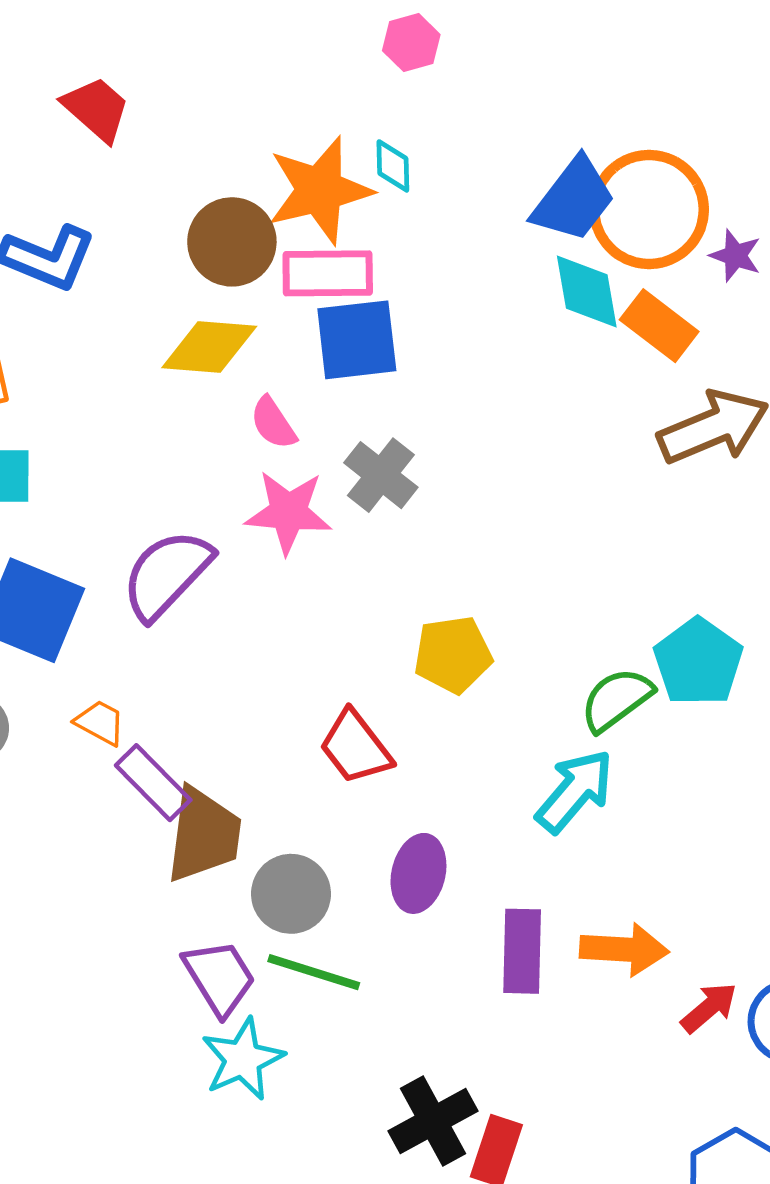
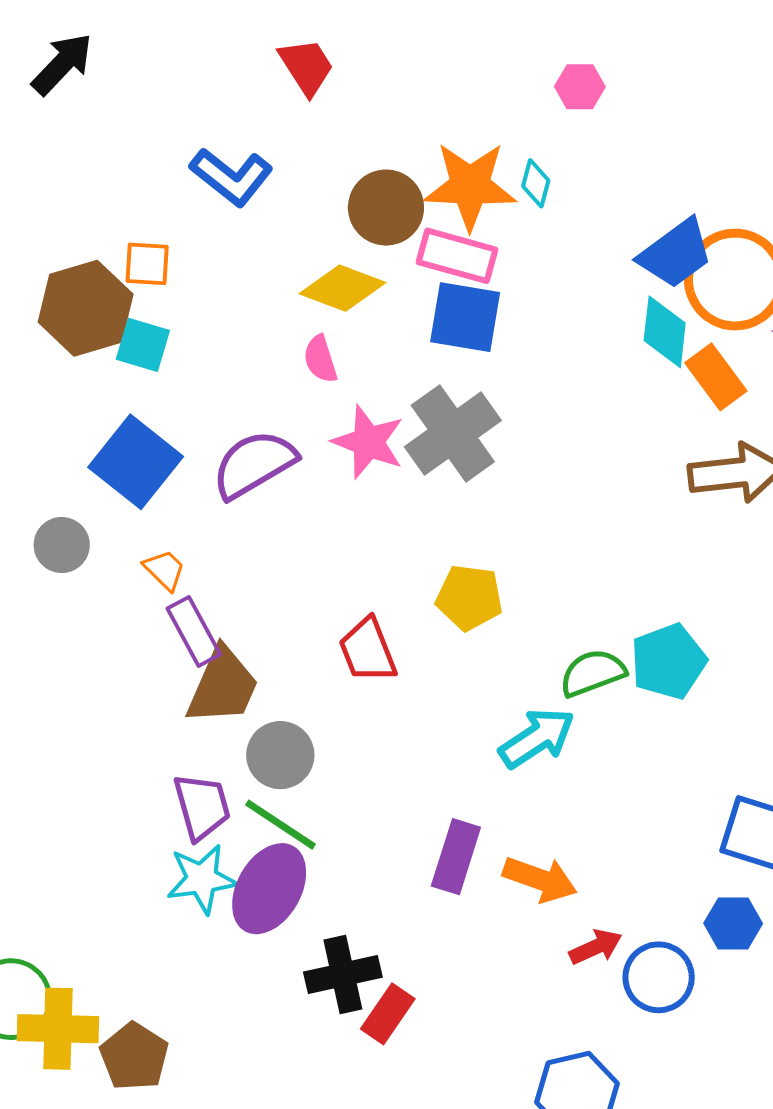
pink semicircle: (273, 423) -> (320, 359), moved
gray cross: (381, 475) -> (453, 434), size x1.5
purple ellipse: (418, 873) -> (269, 889), moved, size x1.4

